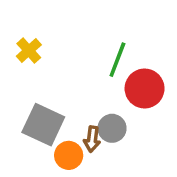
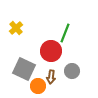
red circle: (145, 88) -> (51, 51), moved
gray circle: (112, 128) -> (72, 71), moved

